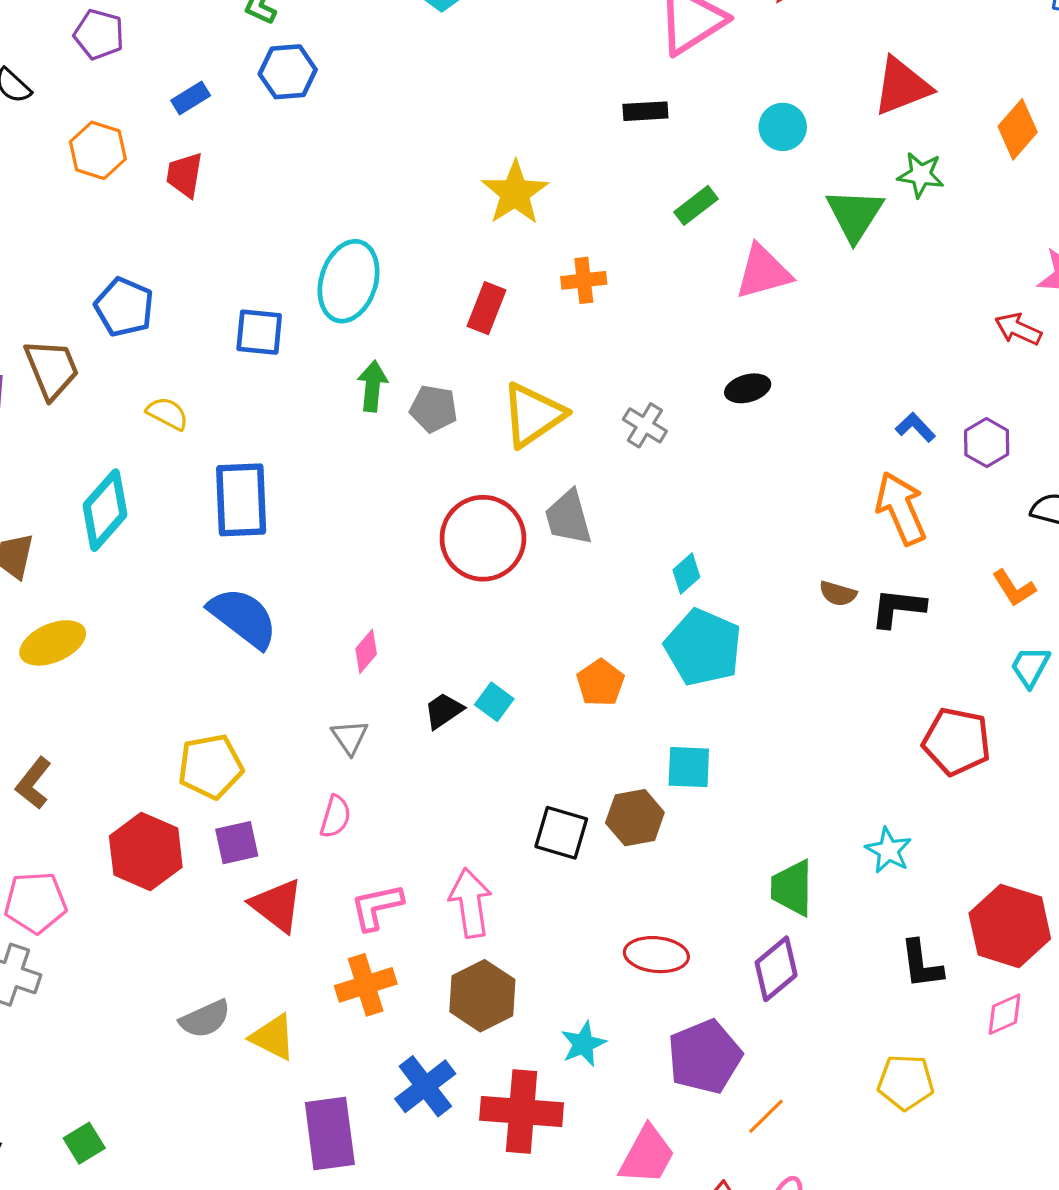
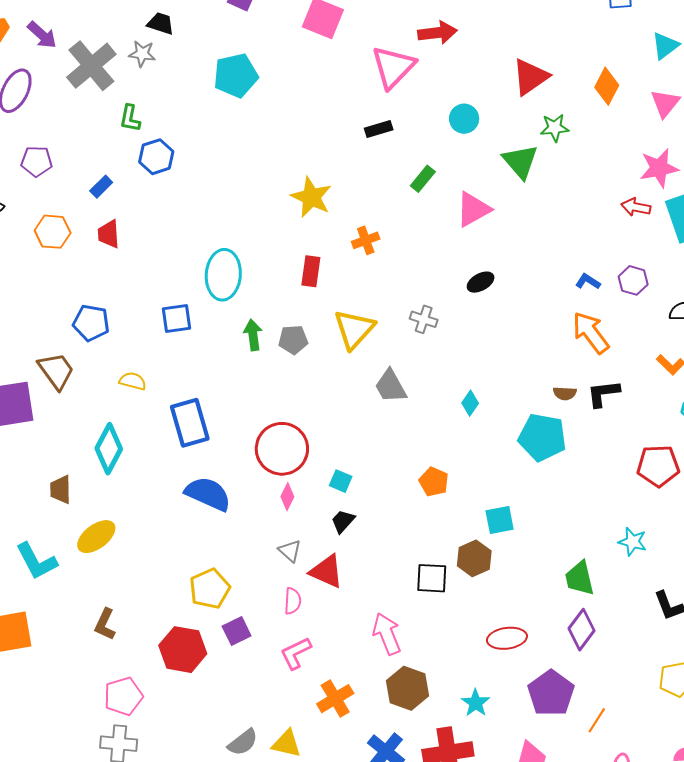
red circle: (483, 538) -> (282, 449), moved
cyan pentagon: (703, 647) -> (542, 437), moved
cyan square: (494, 702) -> (341, 481), moved
red triangle: (277, 905) -> (326, 571), moved
pink L-shape: (377, 907) -> (296, 653), moved

